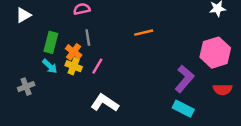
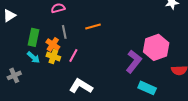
orange line: (144, 33) -> (93, 26), moved
pink hexagon: (215, 53) -> (156, 47), moved
purple L-shape: (184, 79) -> (134, 62), moved

